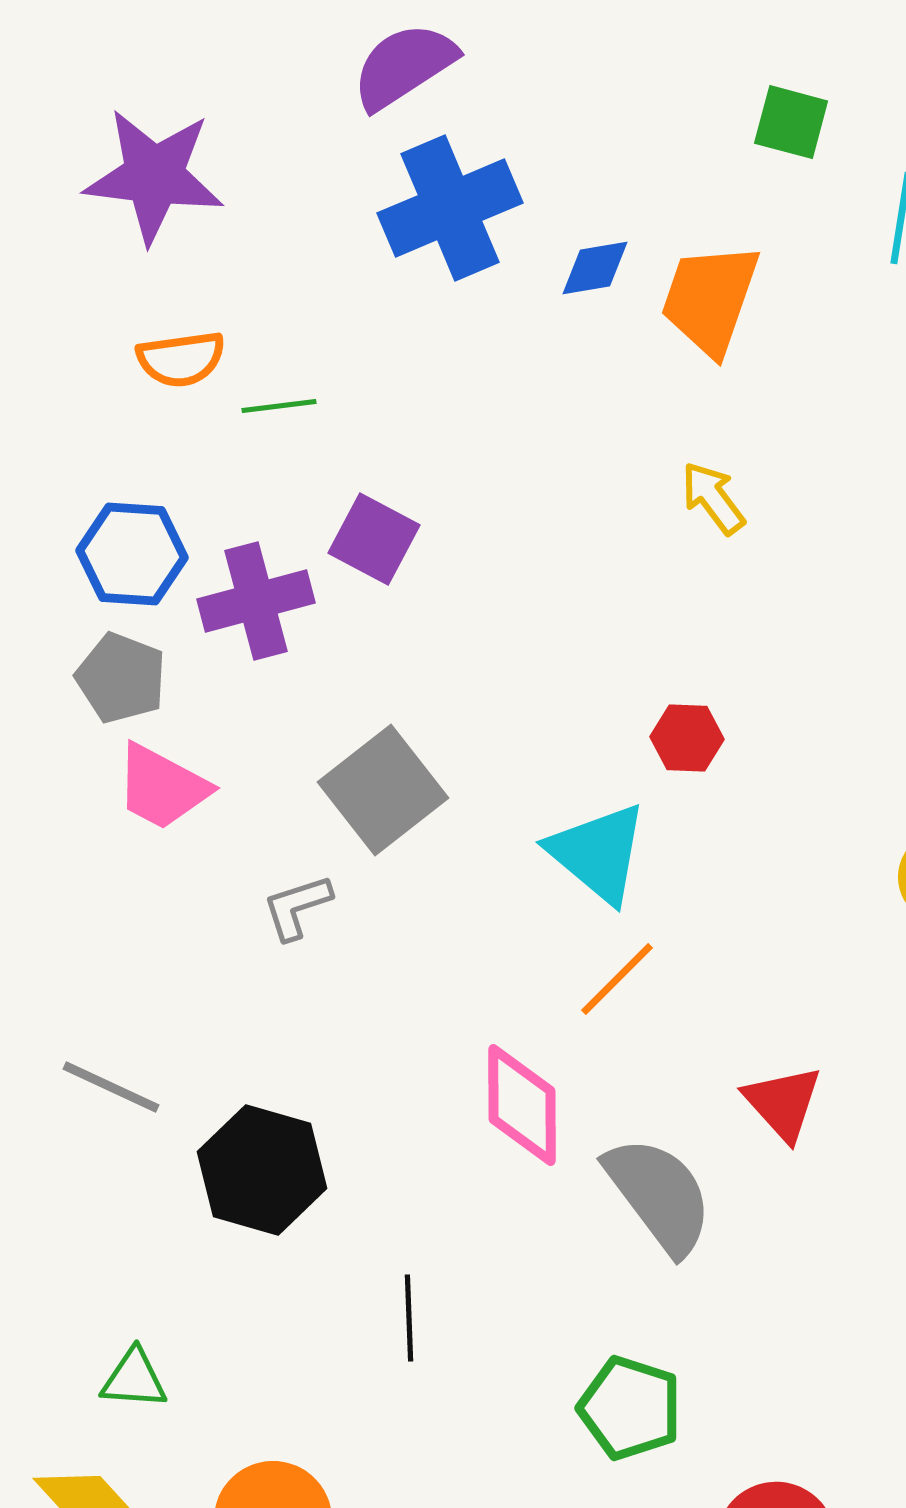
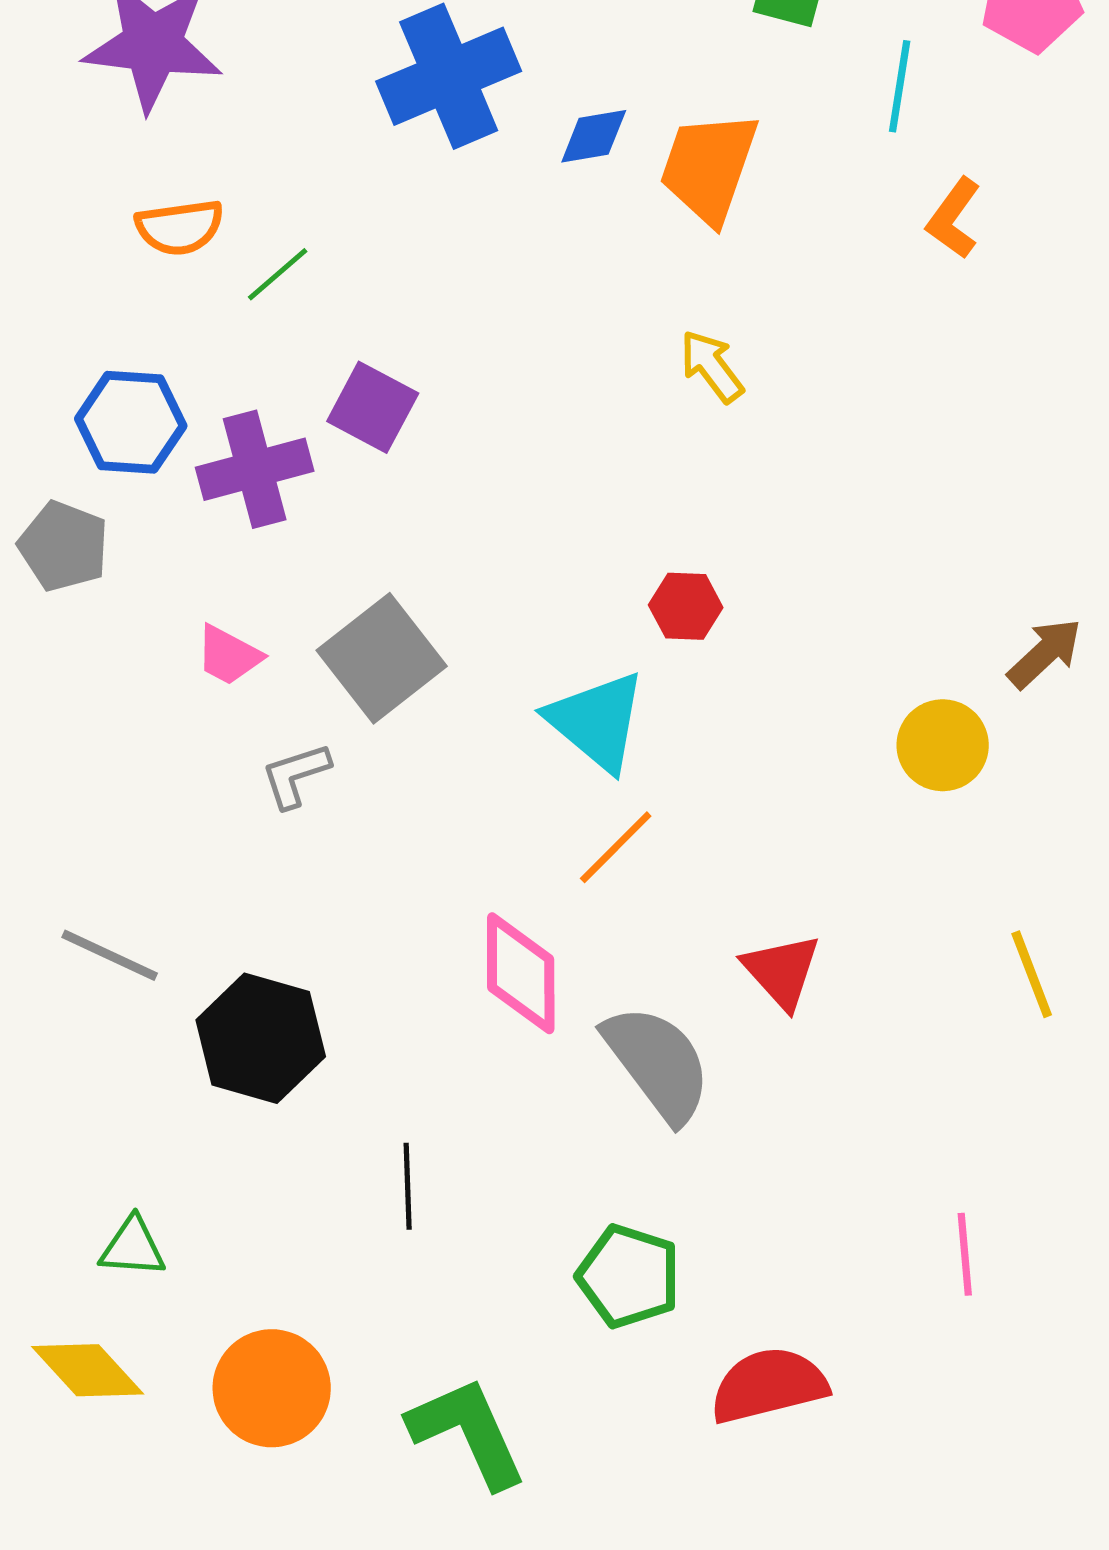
green line: (279, 406) -> (278, 274), turned -34
gray pentagon: (121, 678) -> (64, 546), moved
pink trapezoid: (162, 787) -> (229, 655), moved, size x0.7

